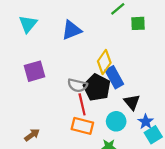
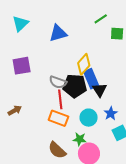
black pentagon: (97, 87) -> (75, 86), turned -30
black triangle: (132, 102) -> (100, 90), moved
blue star: (146, 122) -> (111, 113), moved
brown arrow: (32, 135) -> (15, 110), moved

